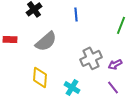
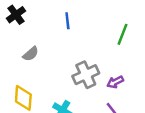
gray semicircle: (46, 41) -> (31, 54), size x0.6

